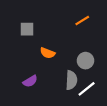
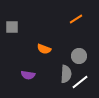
gray square: (27, 29) -> (12, 27), moved
purple semicircle: (30, 81) -> (28, 75), turned 40

